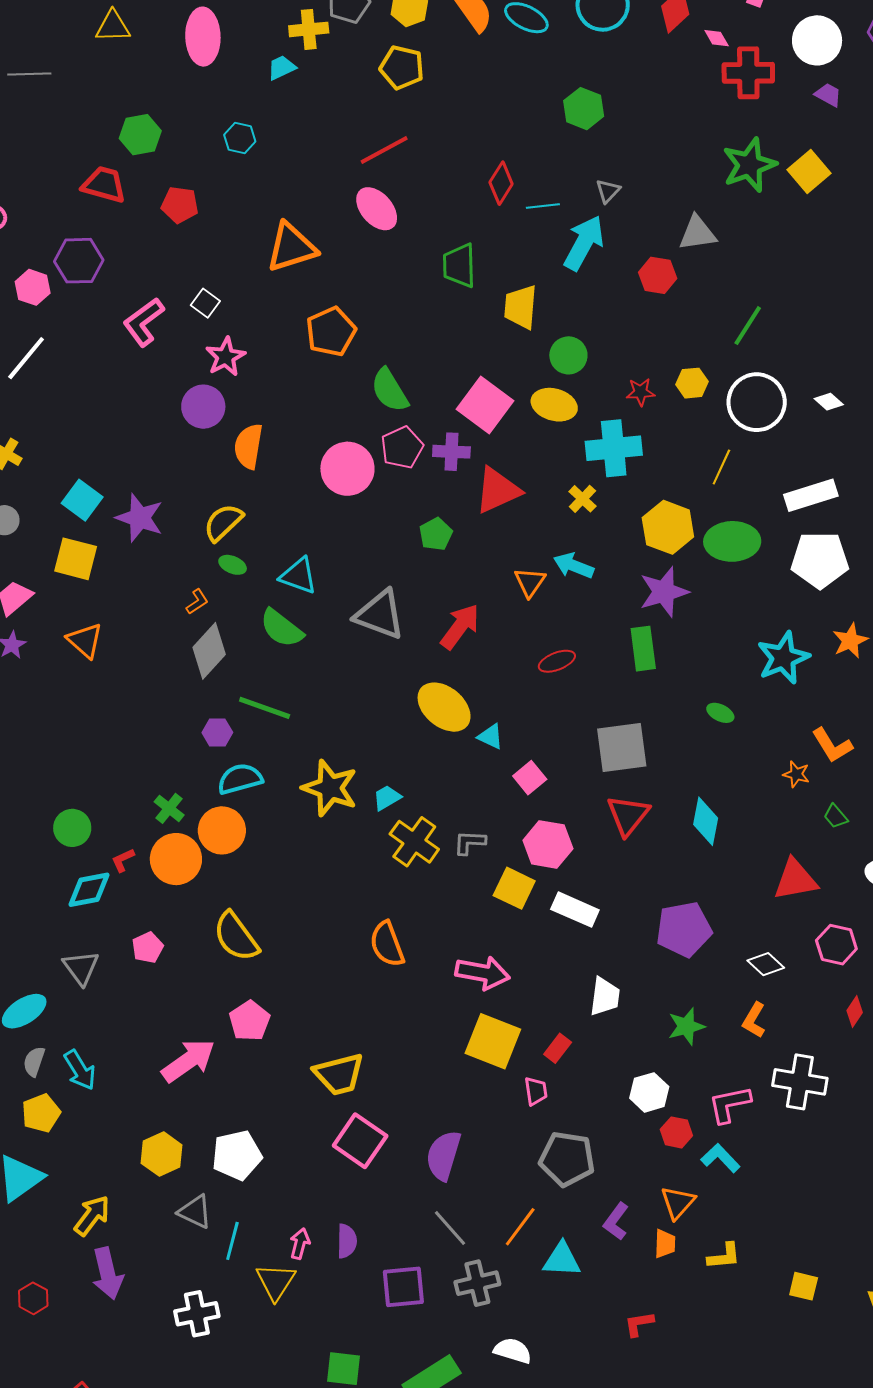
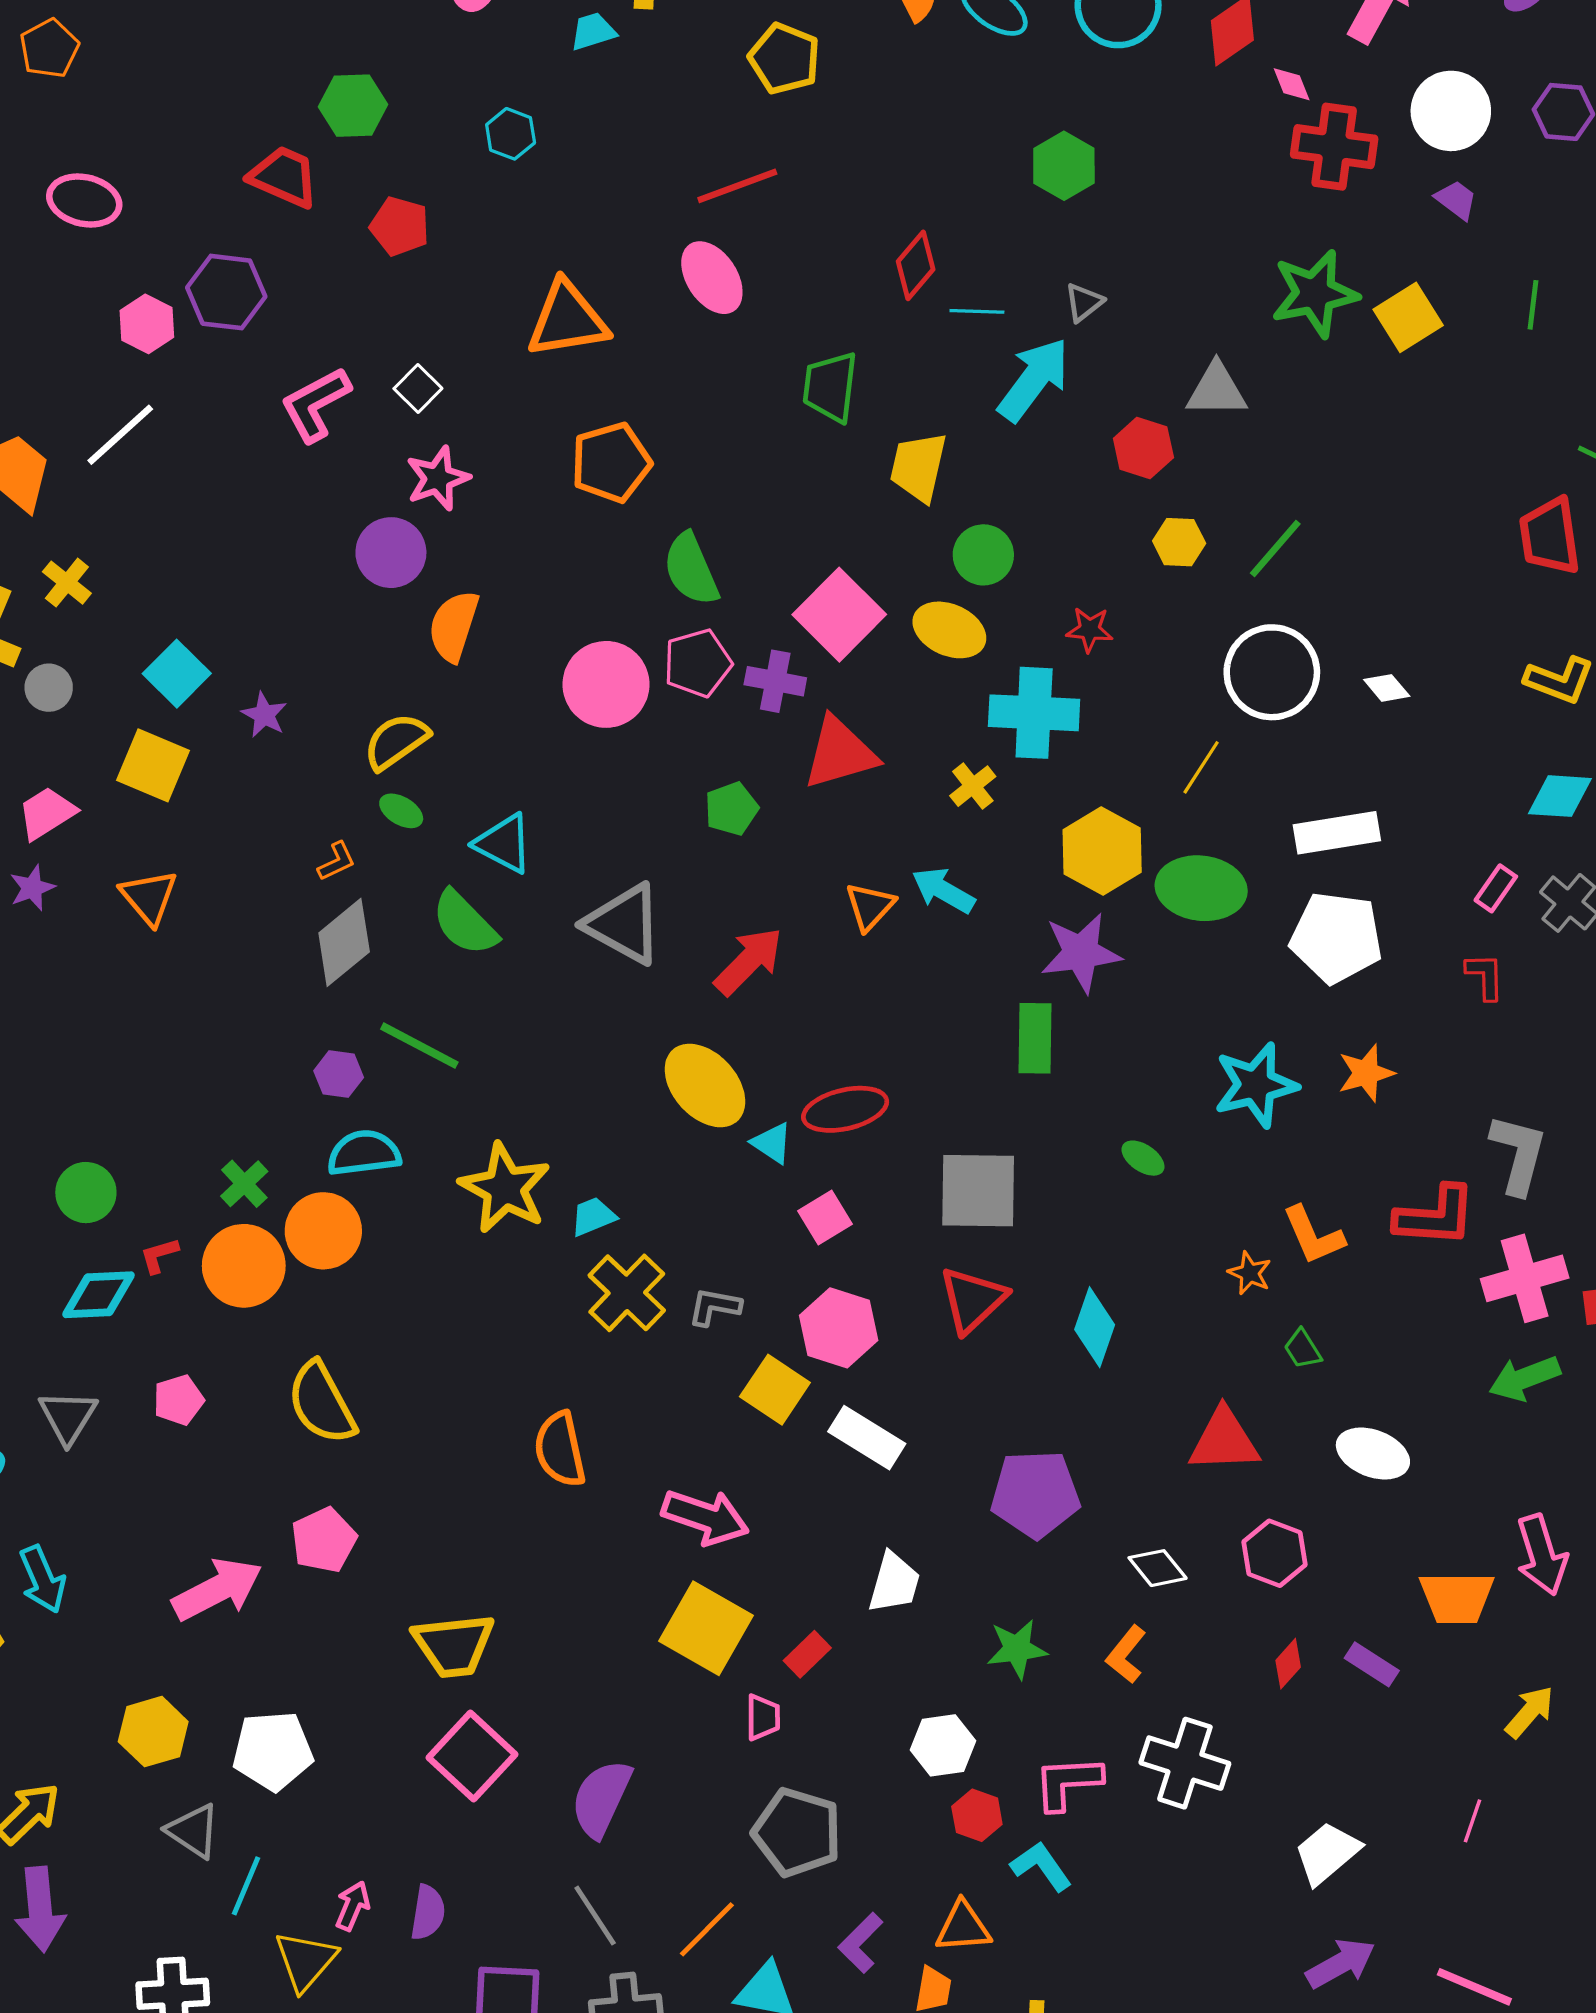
yellow hexagon: (692, 383) -> (1179, 542), moved
purple star: (140, 518) -> (264, 715), size x0.6
red ellipse: (557, 661) -> (845, 1109), moved, size x1.4
orange triangle: (678, 1203) -> (963, 1927), turned 36

